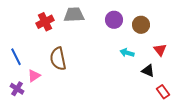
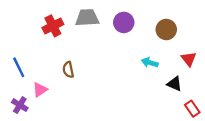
purple circle: (114, 20) -> (124, 22), moved
brown semicircle: (58, 59) -> (68, 70), size x0.6

